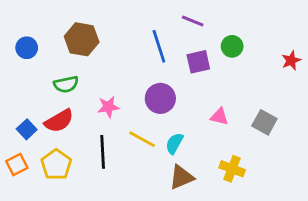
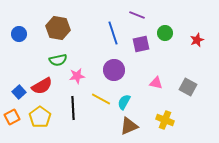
red star: (291, 60) -> (197, 40), moved
green semicircle: (66, 84) -> (58, 60), moved

